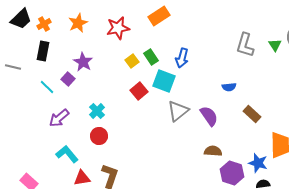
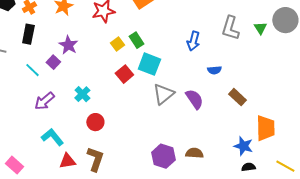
blue arrow: (182, 58) -> (193, 41), moved
red circle: (99, 136) -> (95, 122), moved
brown semicircle: (213, 151) -> (194, 153), moved
purple hexagon: (232, 173) -> (163, 156), moved

